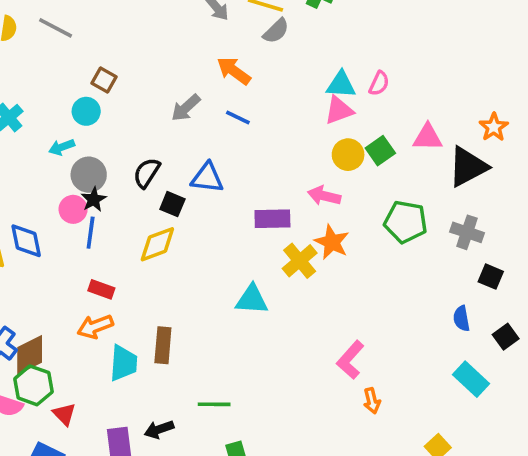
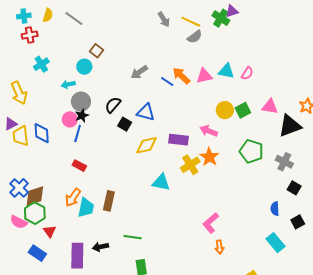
orange arrow: (234, 71) -> (181, 76), moved
pink triangle: (339, 110) -> (204, 76), moved
yellow diamond: (157, 244) -> (146, 145), moved
orange arrow: (95, 327) -> (73, 197), moved, turned -42

